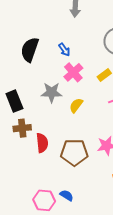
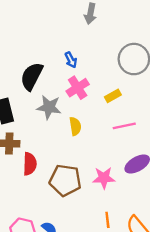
black semicircle: (30, 50) -> (32, 76), moved
yellow semicircle: (76, 105) -> (75, 126), turned 126

